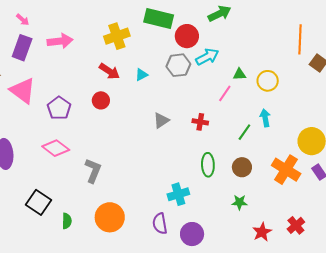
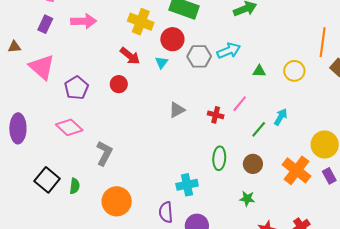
yellow cross: (117, 36) -> (141, 22), turned 35
red circle: (187, 36) -> (172, 39), moved
purple rectangle: (22, 48) -> (45, 24), size x0.7
cyan triangle: (142, 75) -> (162, 62), turned -32
yellow circle: (268, 81) -> (294, 71), moved
pink line: (225, 93) -> (240, 104), moved
cyan arrow: (265, 118) -> (281, 117), turned 36
green semicircle: (67, 221) -> (75, 186), moved

